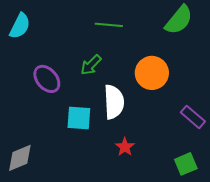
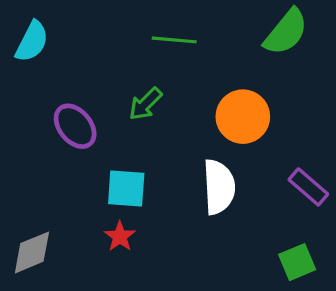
white semicircle: (114, 102) -> (219, 187), moved
red star: (125, 147) -> (120, 236), moved

